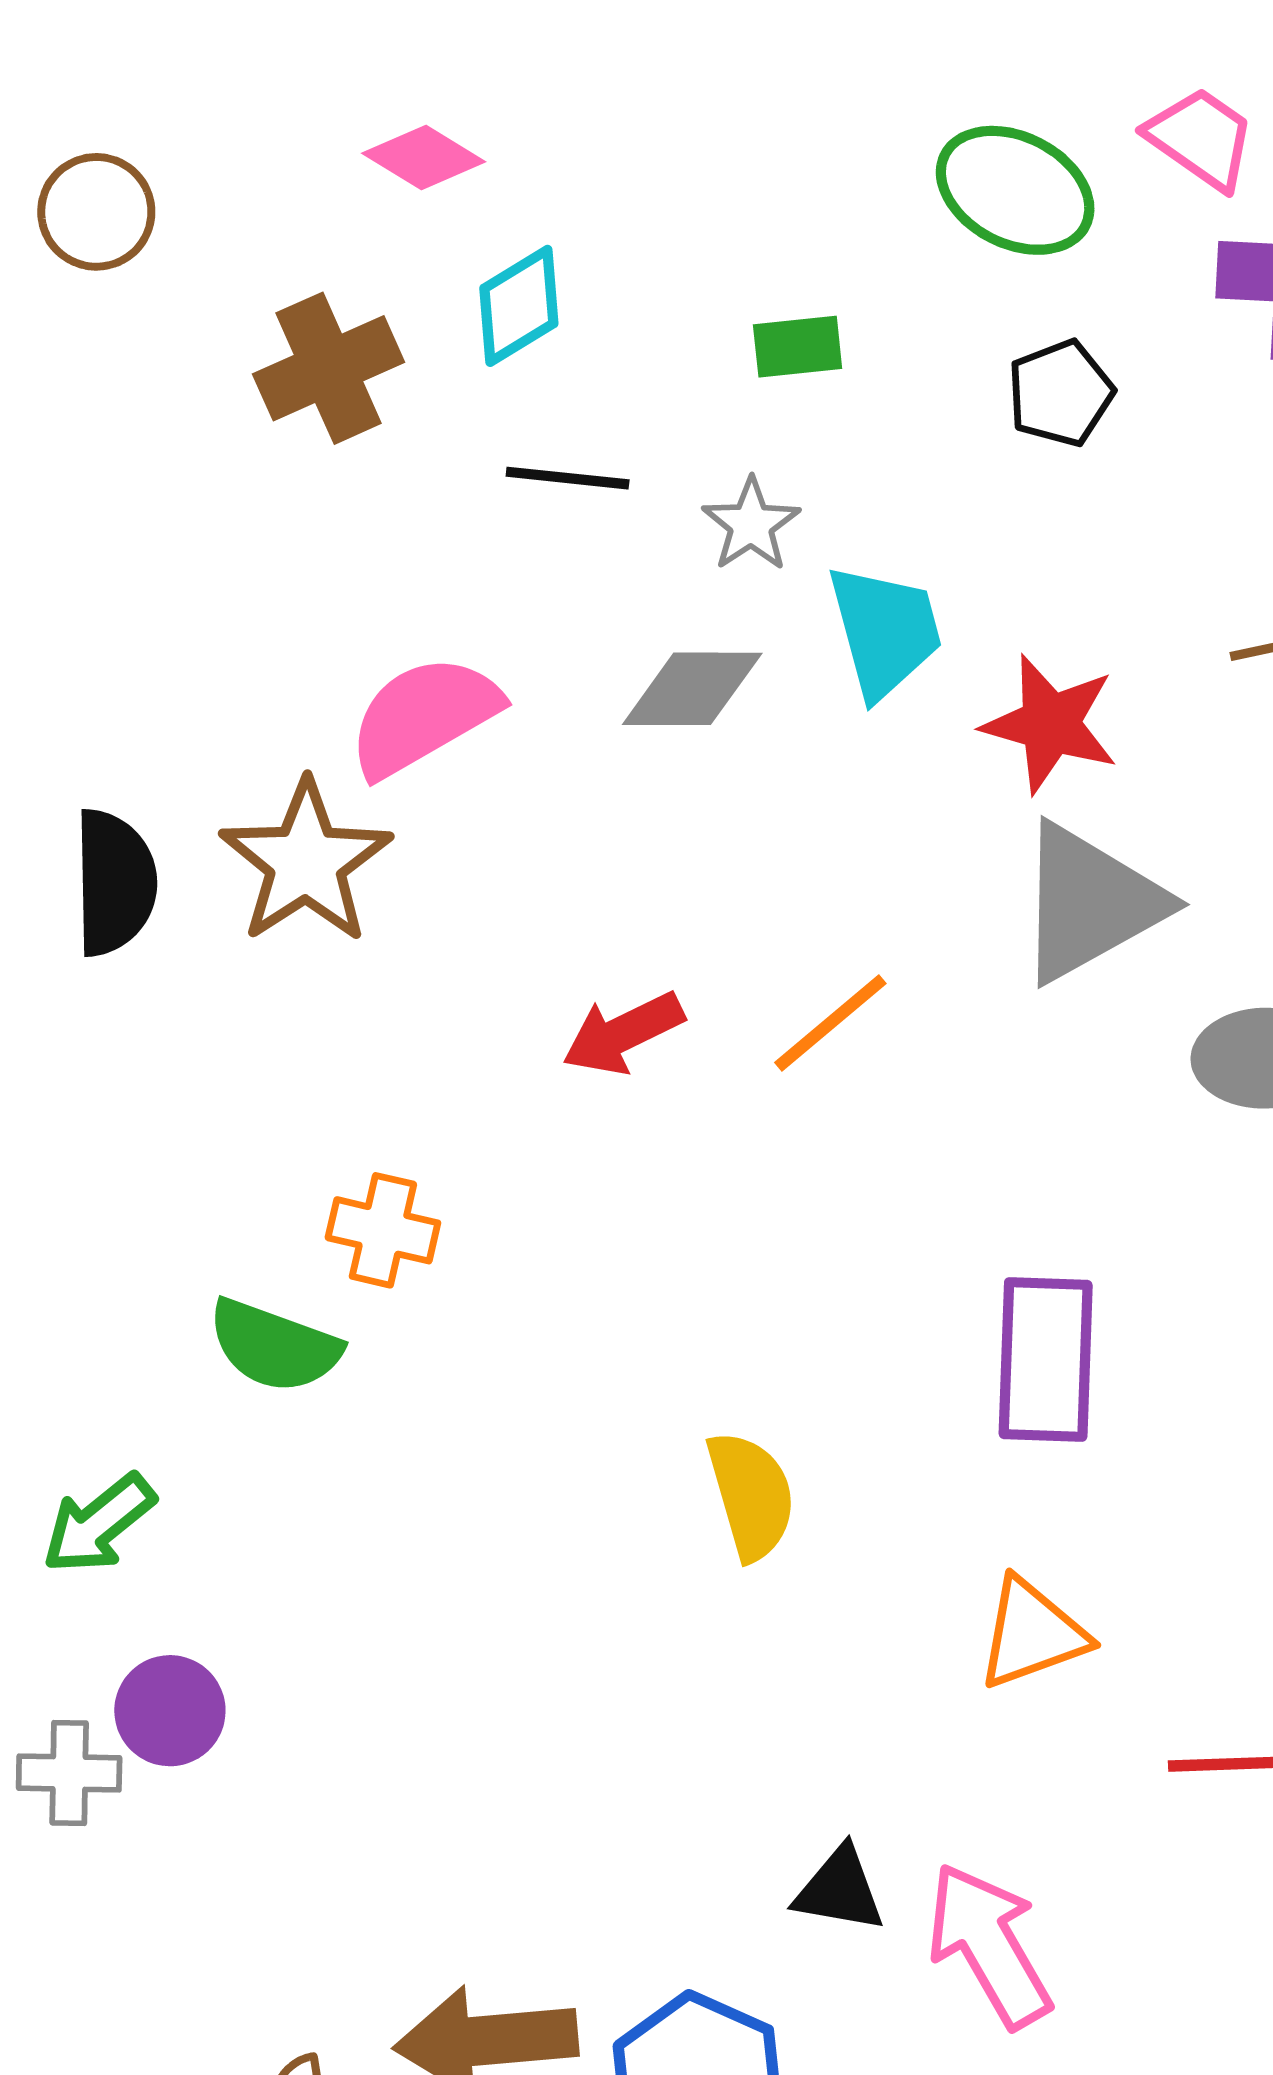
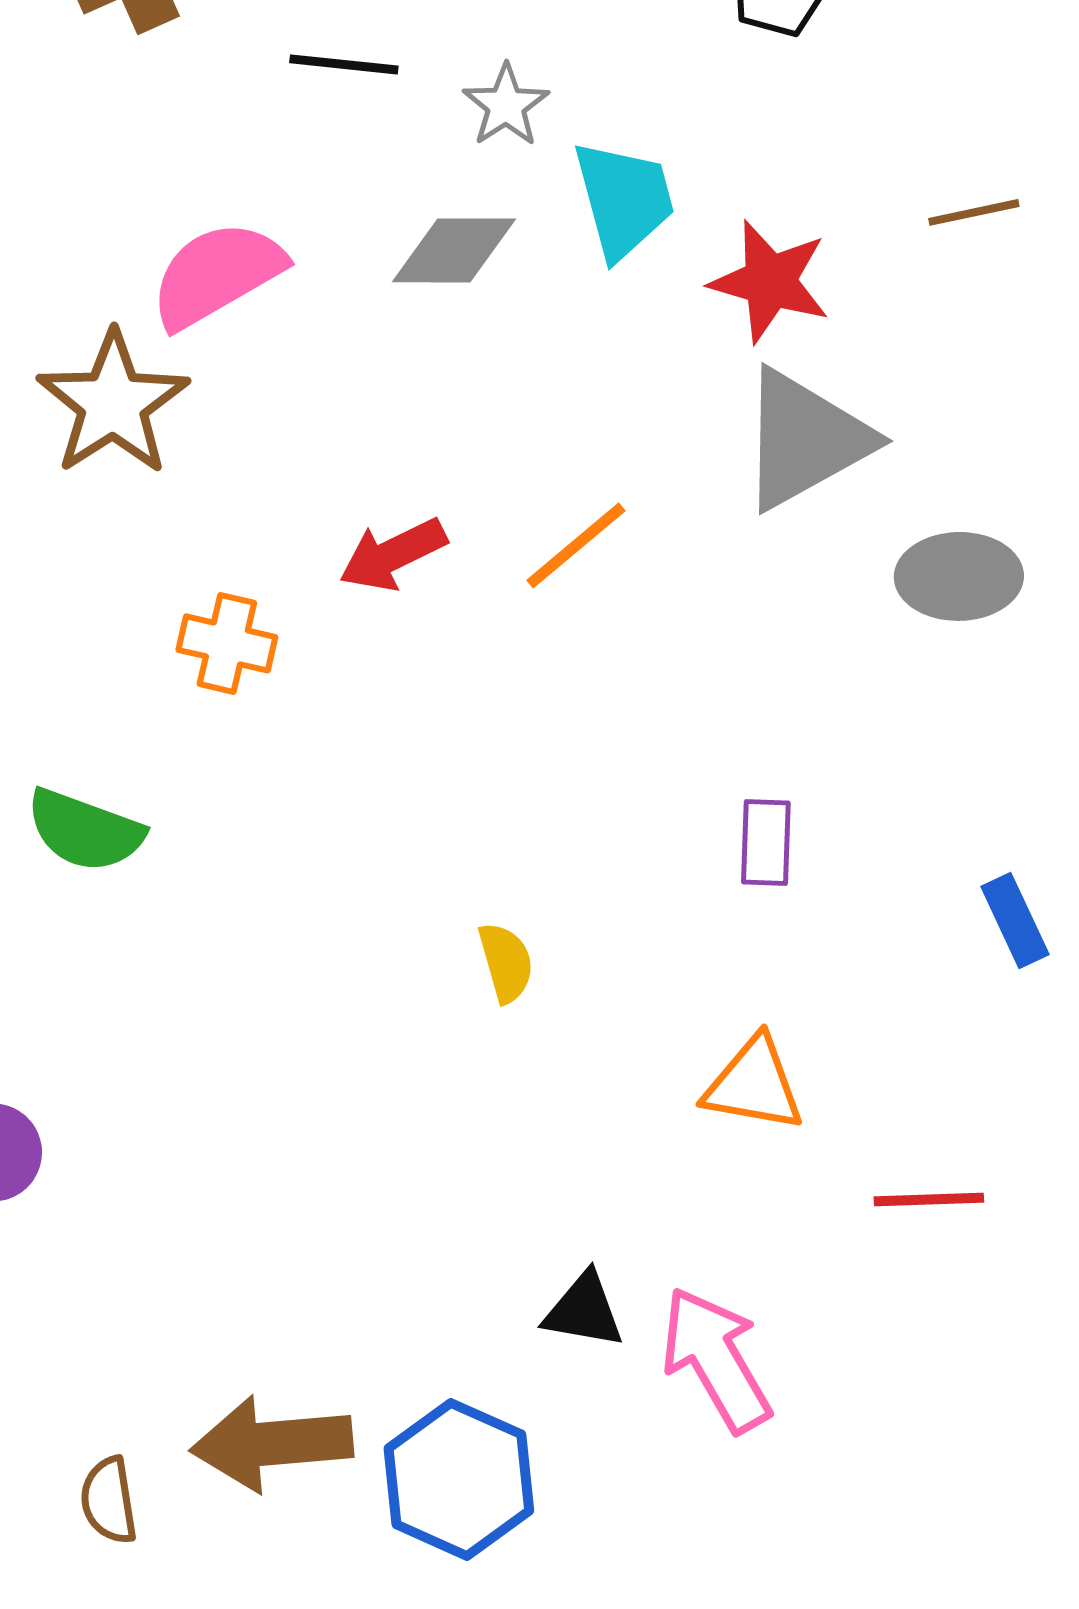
orange cross: (383, 1230) -> (227, 643), moved
purple rectangle: (1046, 1359) -> (766, 842), size x0.6
yellow semicircle: (751, 1495) -> (506, 962), size x0.7
orange triangle: (1032, 1634) -> (754, 1084), turned 30

